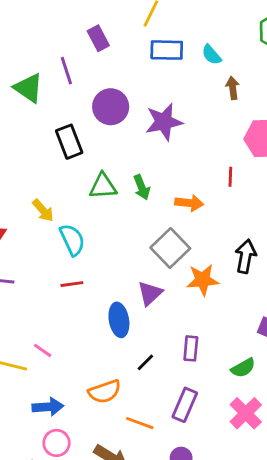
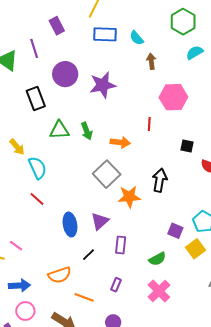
red line: (72, 284) -> (37, 199), turned 49
purple triangle: (150, 293) -> (100, 221), moved
purple rectangle: (185, 405) -> (116, 285), size x0.6

